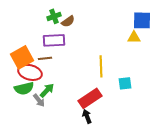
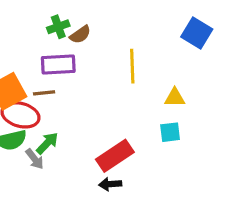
blue square: (142, 20) -> (197, 33), turned 30
yellow triangle: (134, 37) -> (175, 98), moved
yellow line: (101, 66) -> (132, 66), moved
black arrow: (87, 116) -> (110, 184), turned -72

